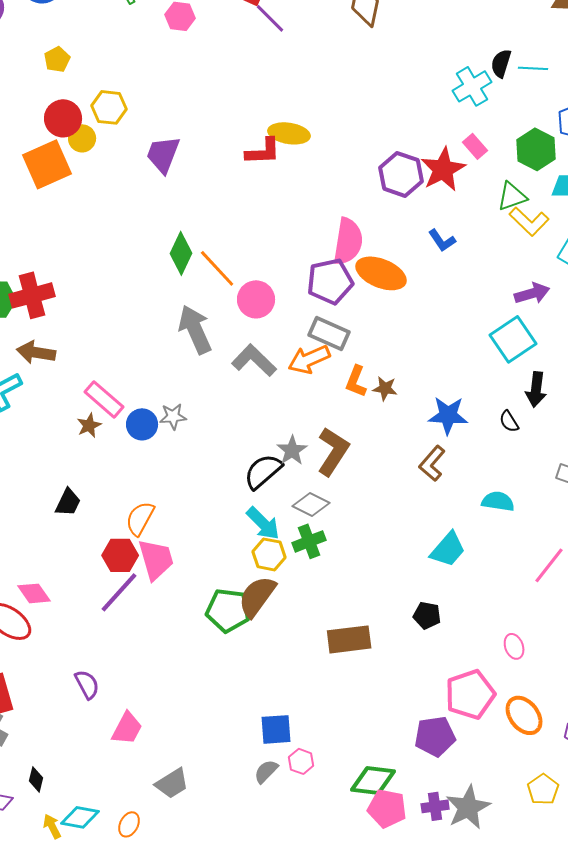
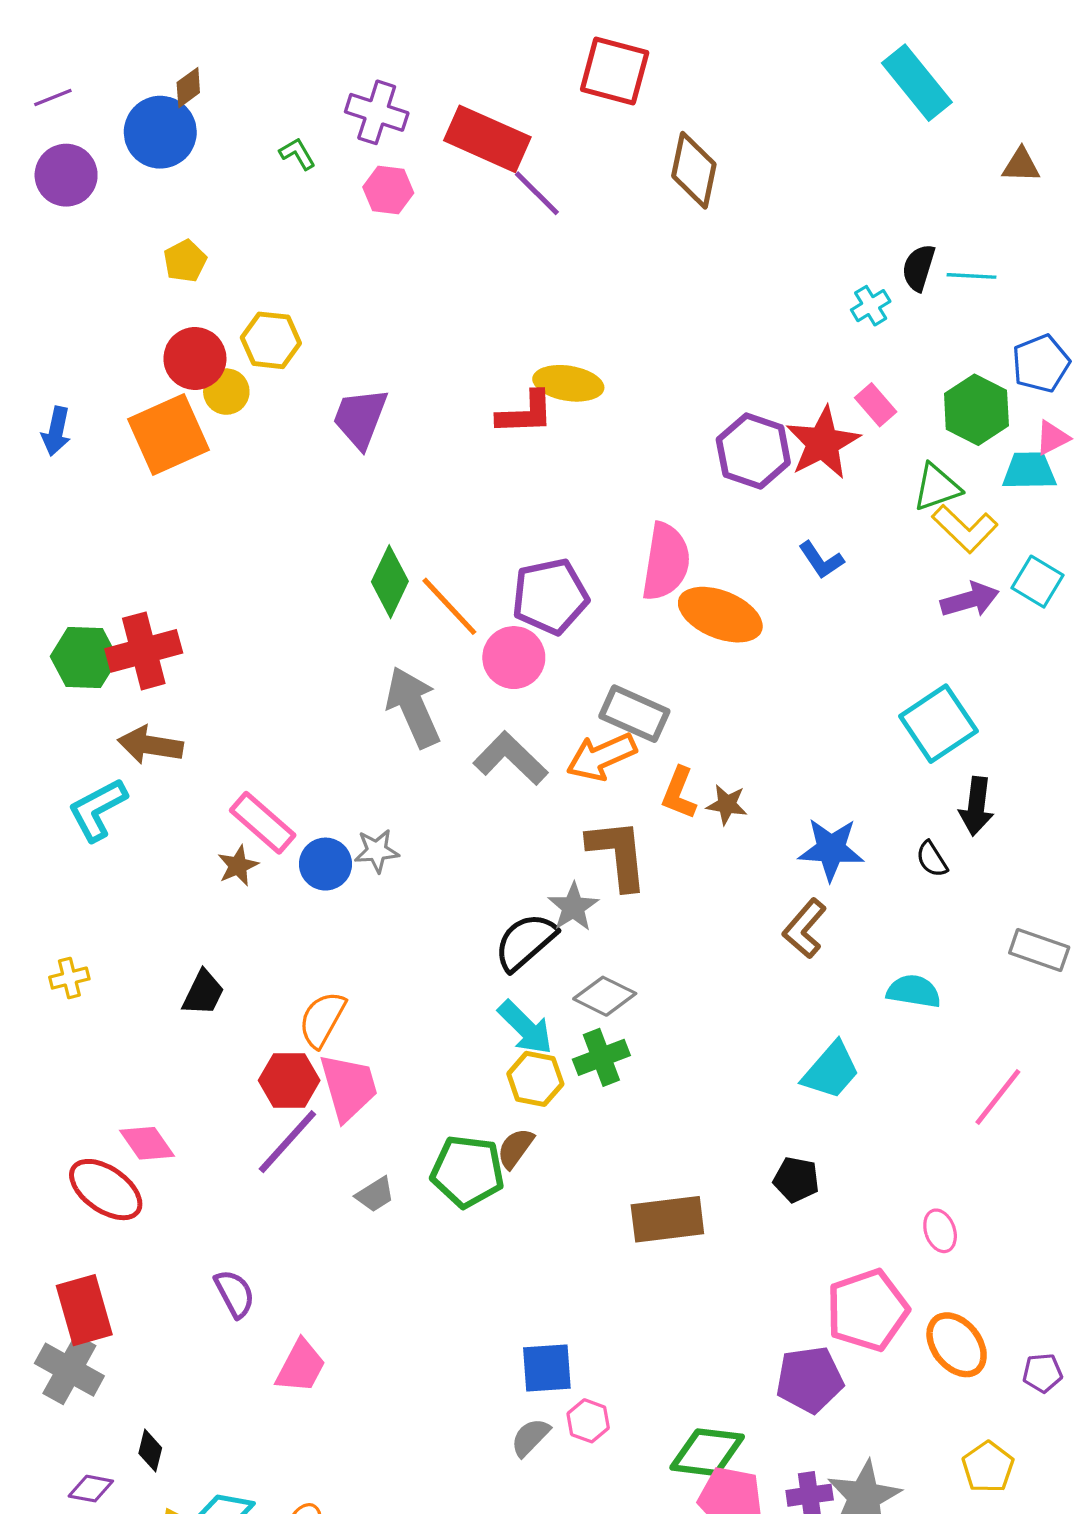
cyan cross: (472, 86) -> (871, 306), size x0.6
purple pentagon: (330, 281) -> (550, 596), moved
purple arrow: (532, 293) -> (970, 600), moved
brown L-shape: (333, 451) -> (618, 854), moved, turned -39
brown semicircle: (257, 596) -> (515, 1148), size x0.6
gray trapezoid: (172, 783) -> (375, 1194), moved, size x0.7

